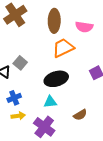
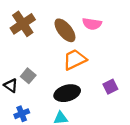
brown ellipse: (54, 21) -> (65, 30), turned -40
pink semicircle: (84, 27) -> (92, 24), moved

